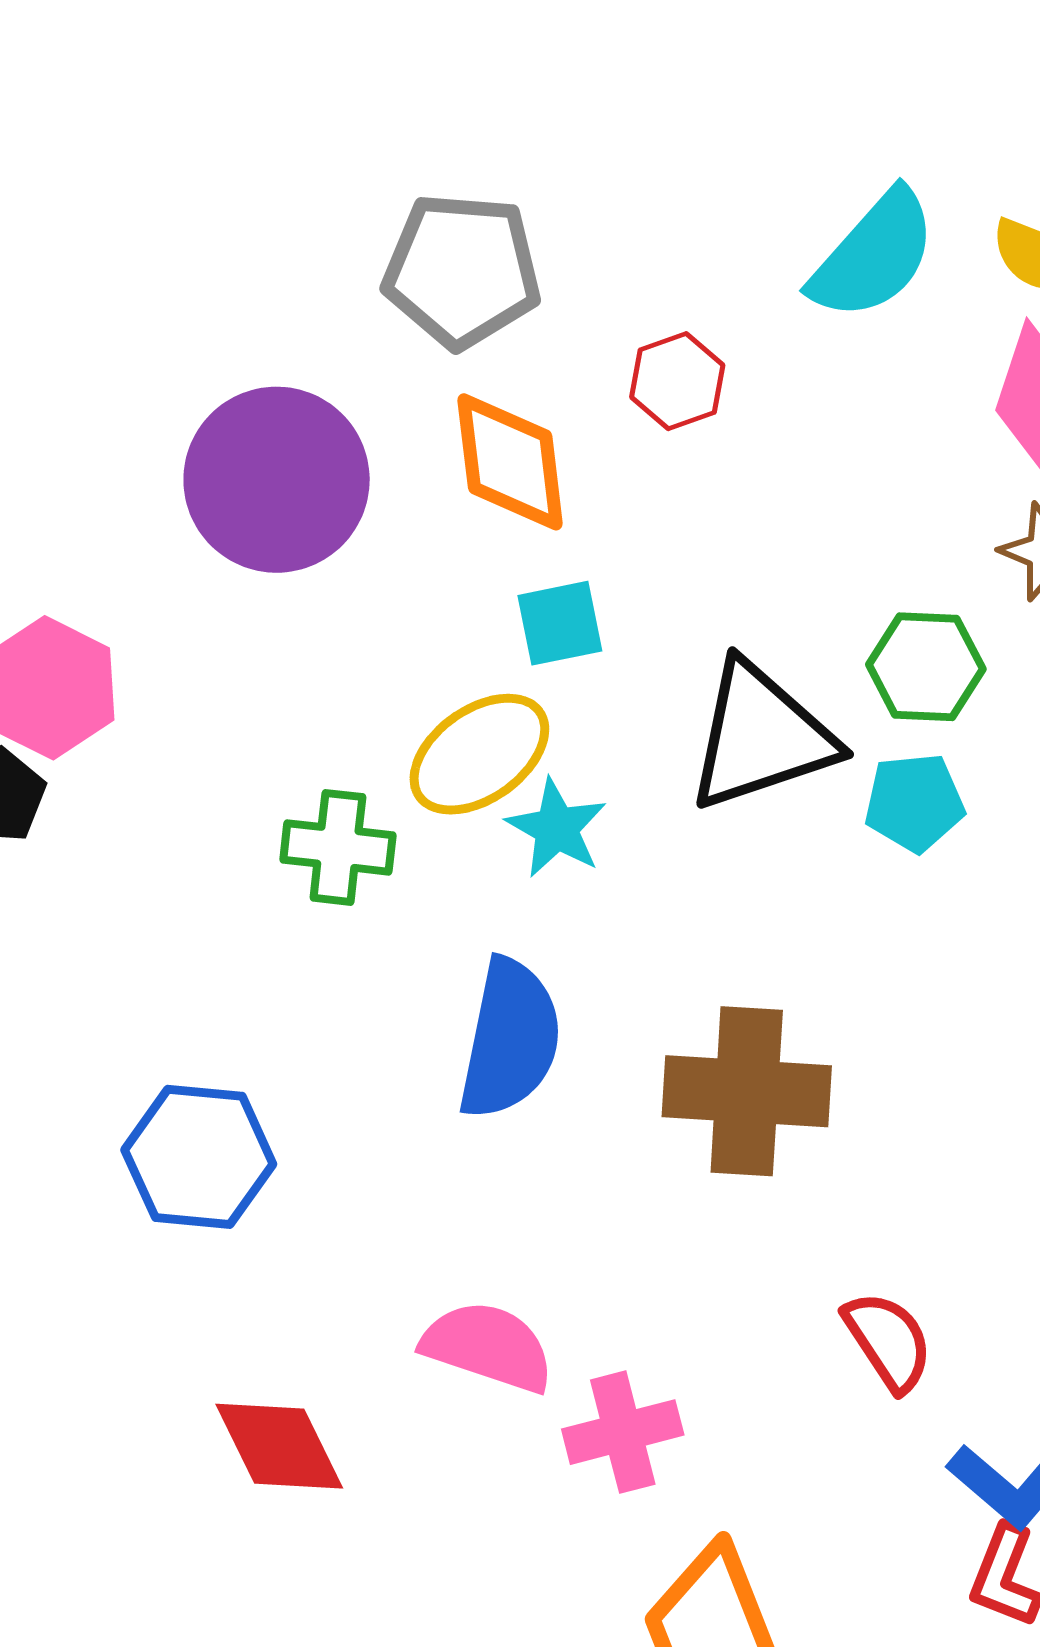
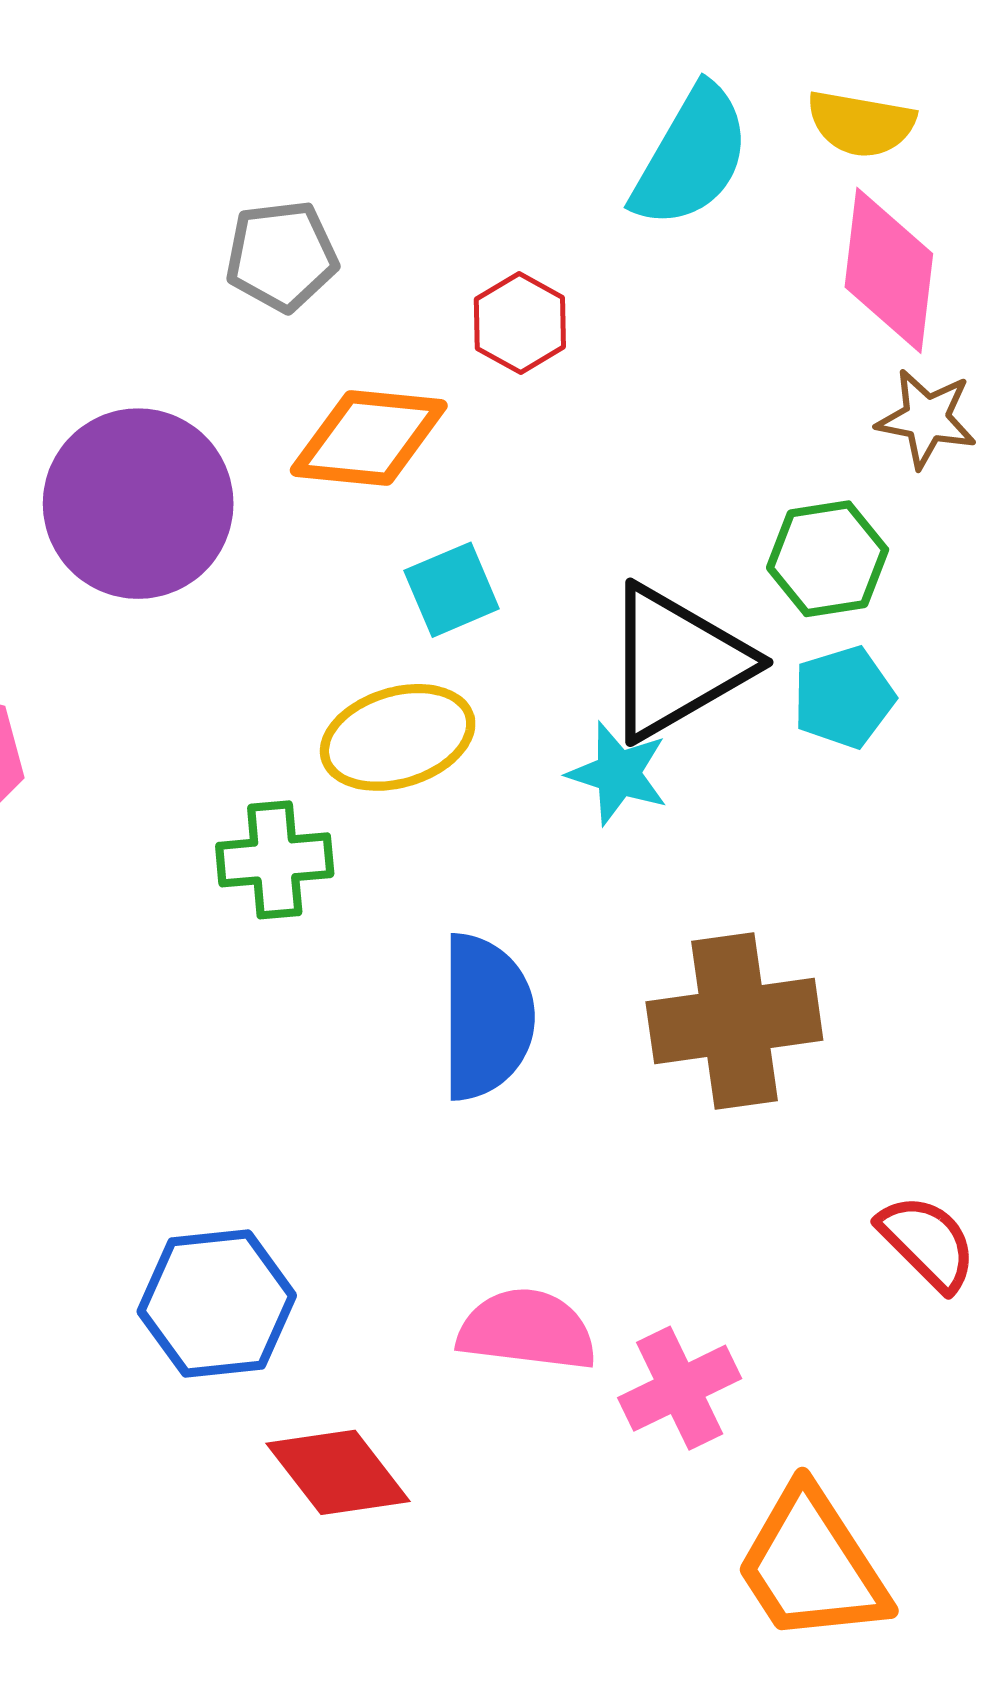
gray pentagon: (462, 270) -> (282, 256), size x0.7
orange diamond: (510, 462) -> (369, 438), turned -66
yellow ellipse: (479, 754) -> (398, 737), turned 30
cyan star: (556, 828) -> (618, 773), moved
blue hexagon: (199, 1157) -> (217, 1303), moved

